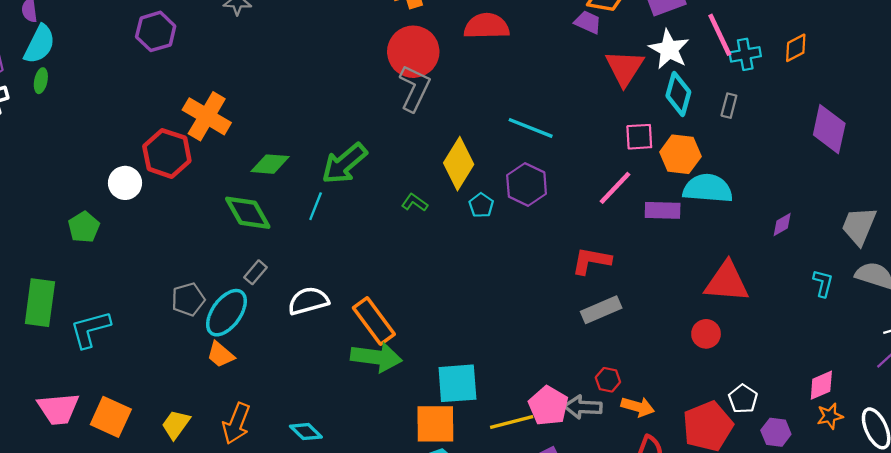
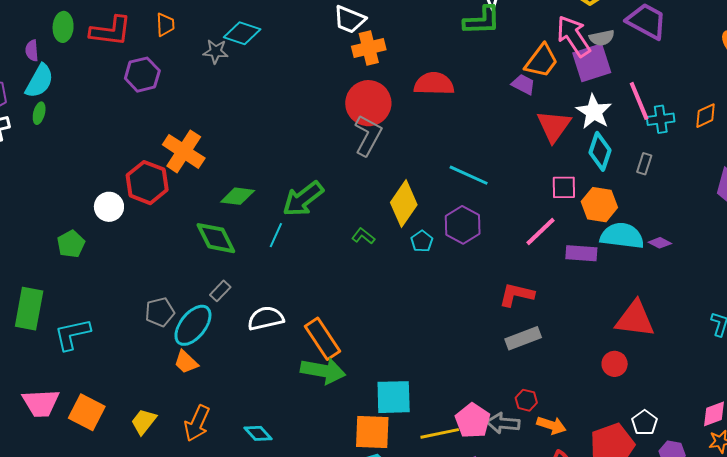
purple diamond: (782, 224) -> (660, 243), moved, turned 55

